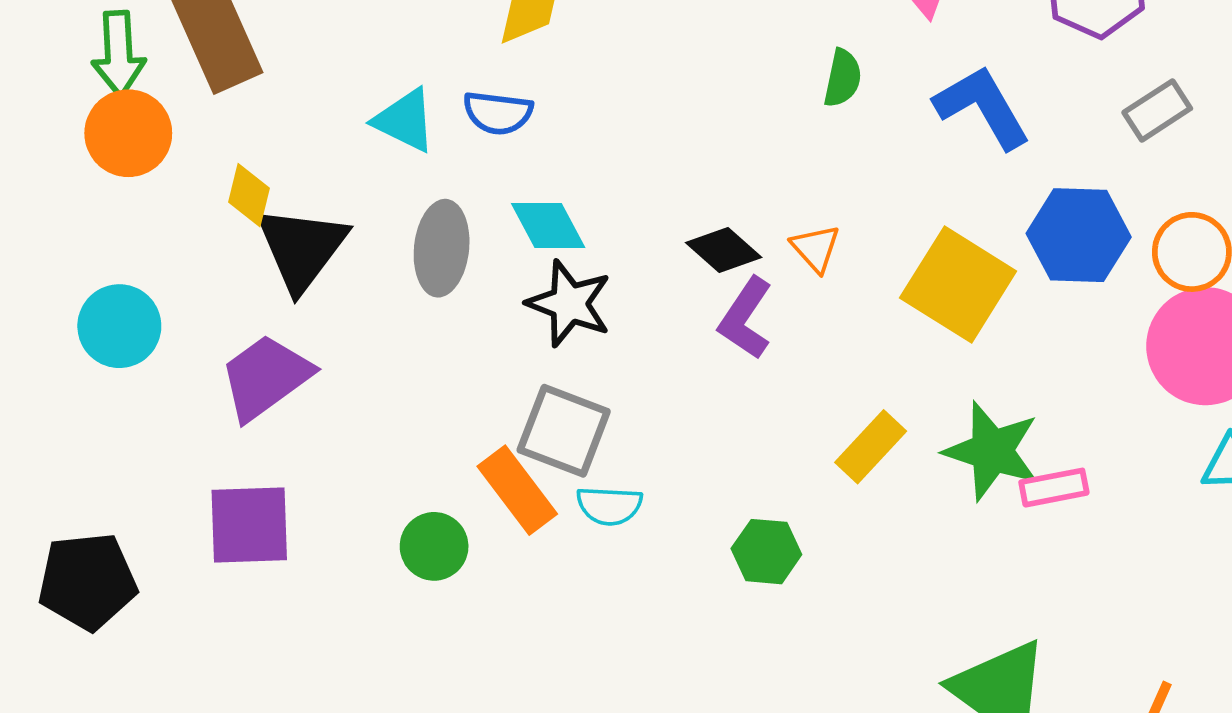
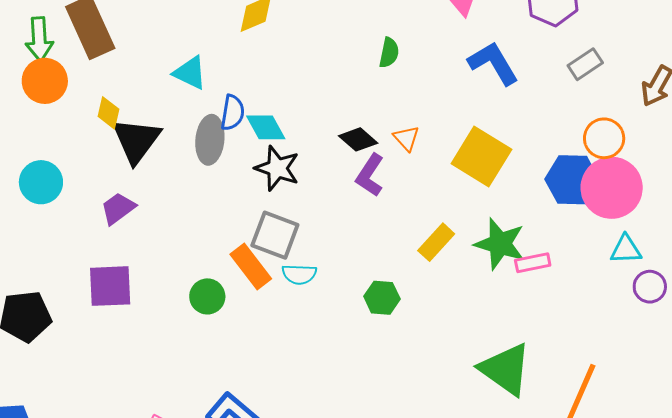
green semicircle: (843, 78) -> (389, 53), moved
blue semicircle: (498, 113) -> (233, 113), moved, turned -87
blue hexagon: (1079, 235) -> (572, 180), moved
purple trapezoid: (266, 377) -> (118, 208), size x0.7

